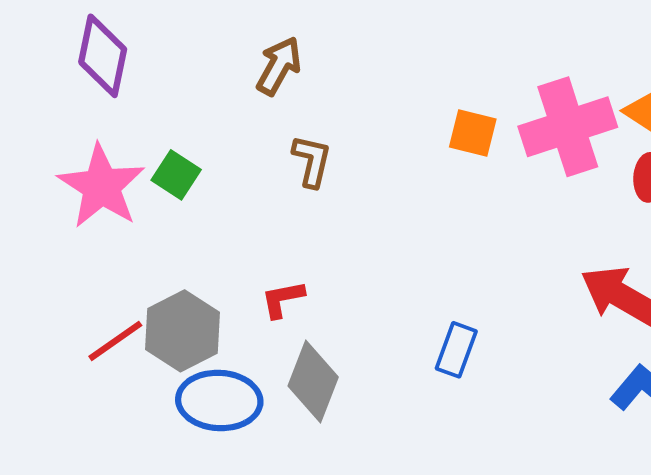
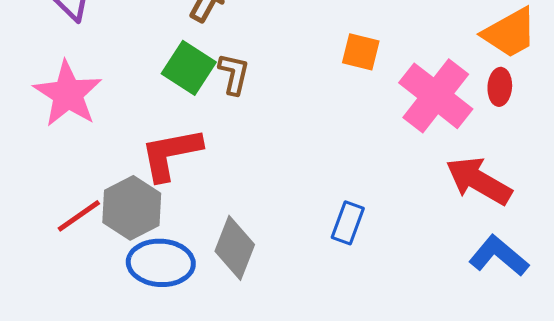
pink cross: (568, 127) -> (436, 96), moved, turned -34
green square: (176, 175) -> (189, 68), moved, size x1.4
red L-shape: (283, 299) -> (171, 154), moved, size x1.8

